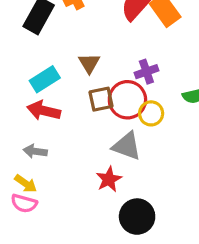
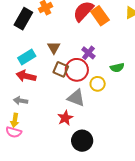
purple cross: (146, 72) -> (88, 53), turned -32
brown square: (101, 99) -> (61, 69), turned 35
yellow circle: (151, 113) -> (98, 84), moved
yellow arrow: (26, 184) -> (15, 120), turned 64

